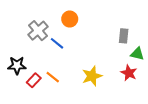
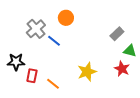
gray rectangle: (124, 36) -> (117, 34), turned 40
orange line: (53, 77) -> (53, 84), moved
red rectangle: (34, 80) -> (32, 76), turned -32

